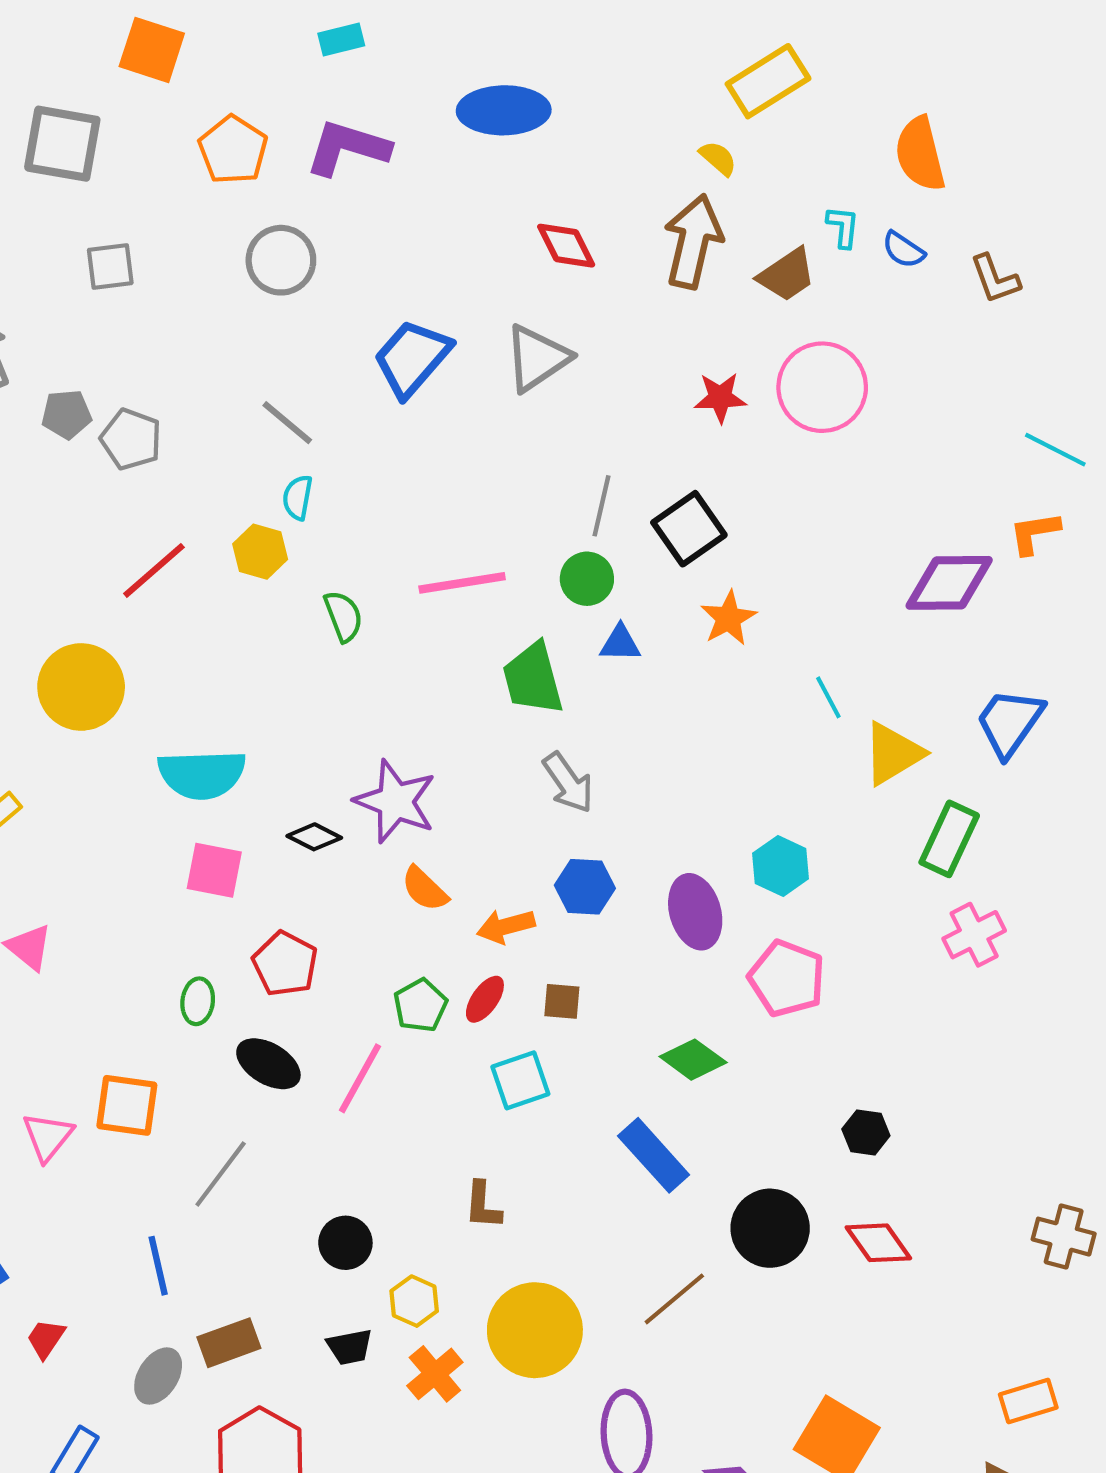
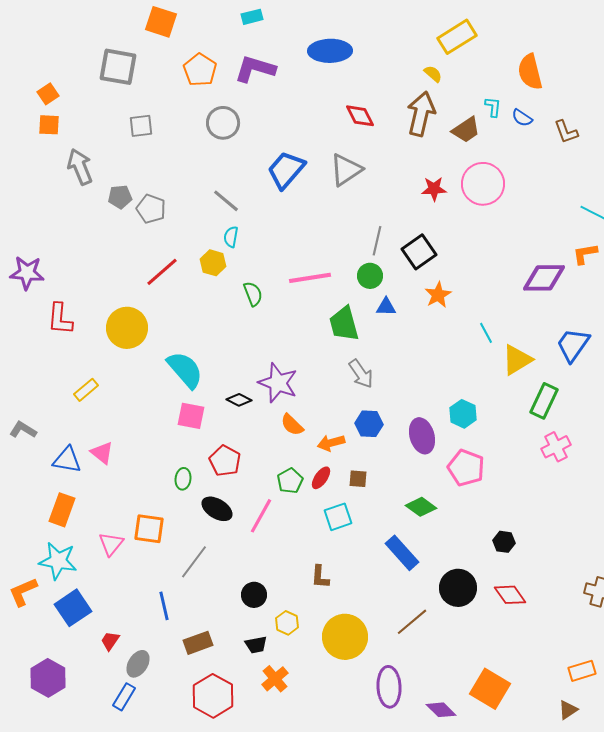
cyan semicircle: (202, 774) -> (185, 370), turned -129
orange cross: (435, 1374) -> (275, 679), moved
gray ellipse: (158, 1376) -> (138, 664), moved

